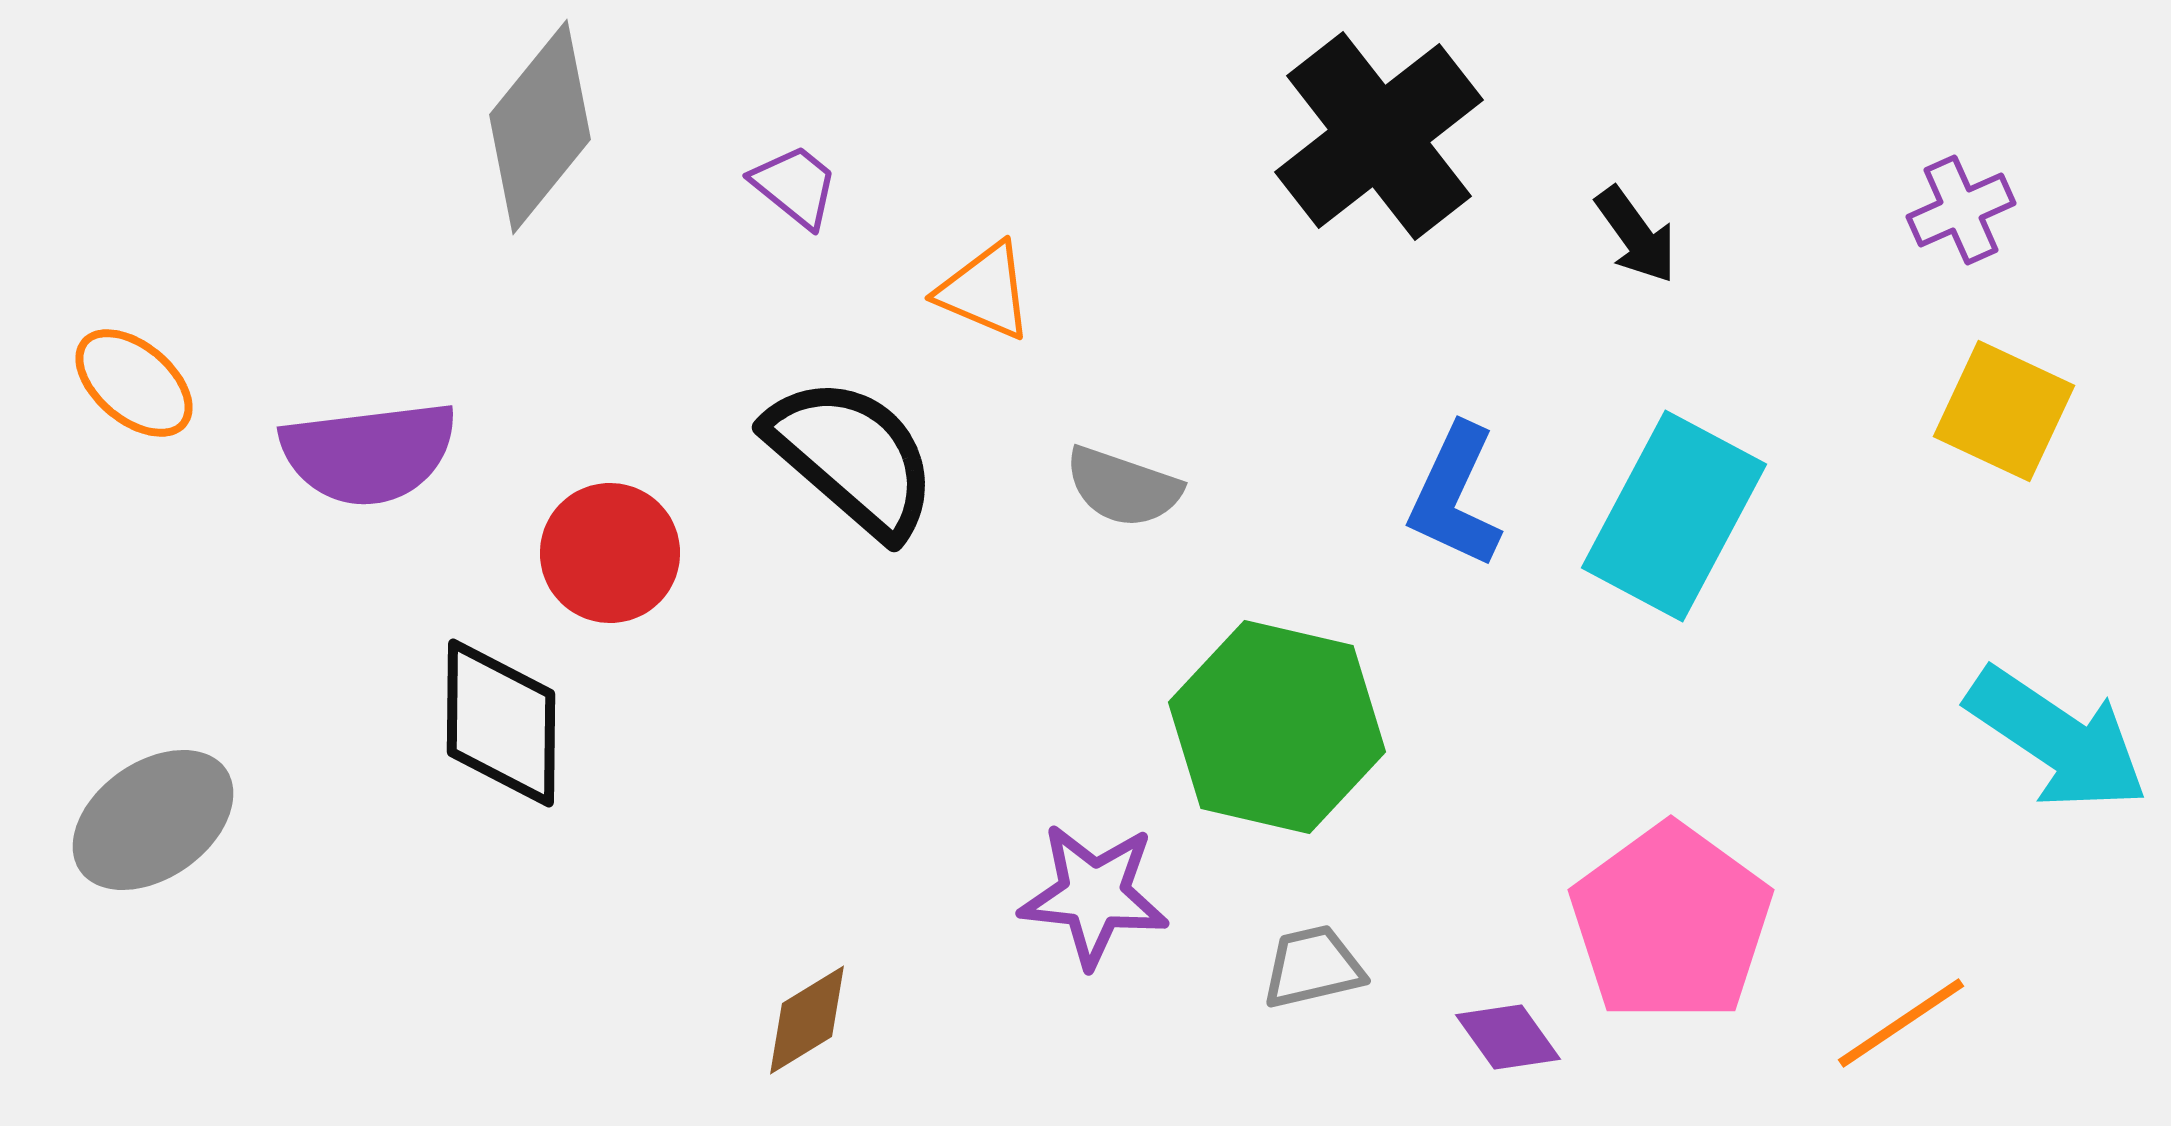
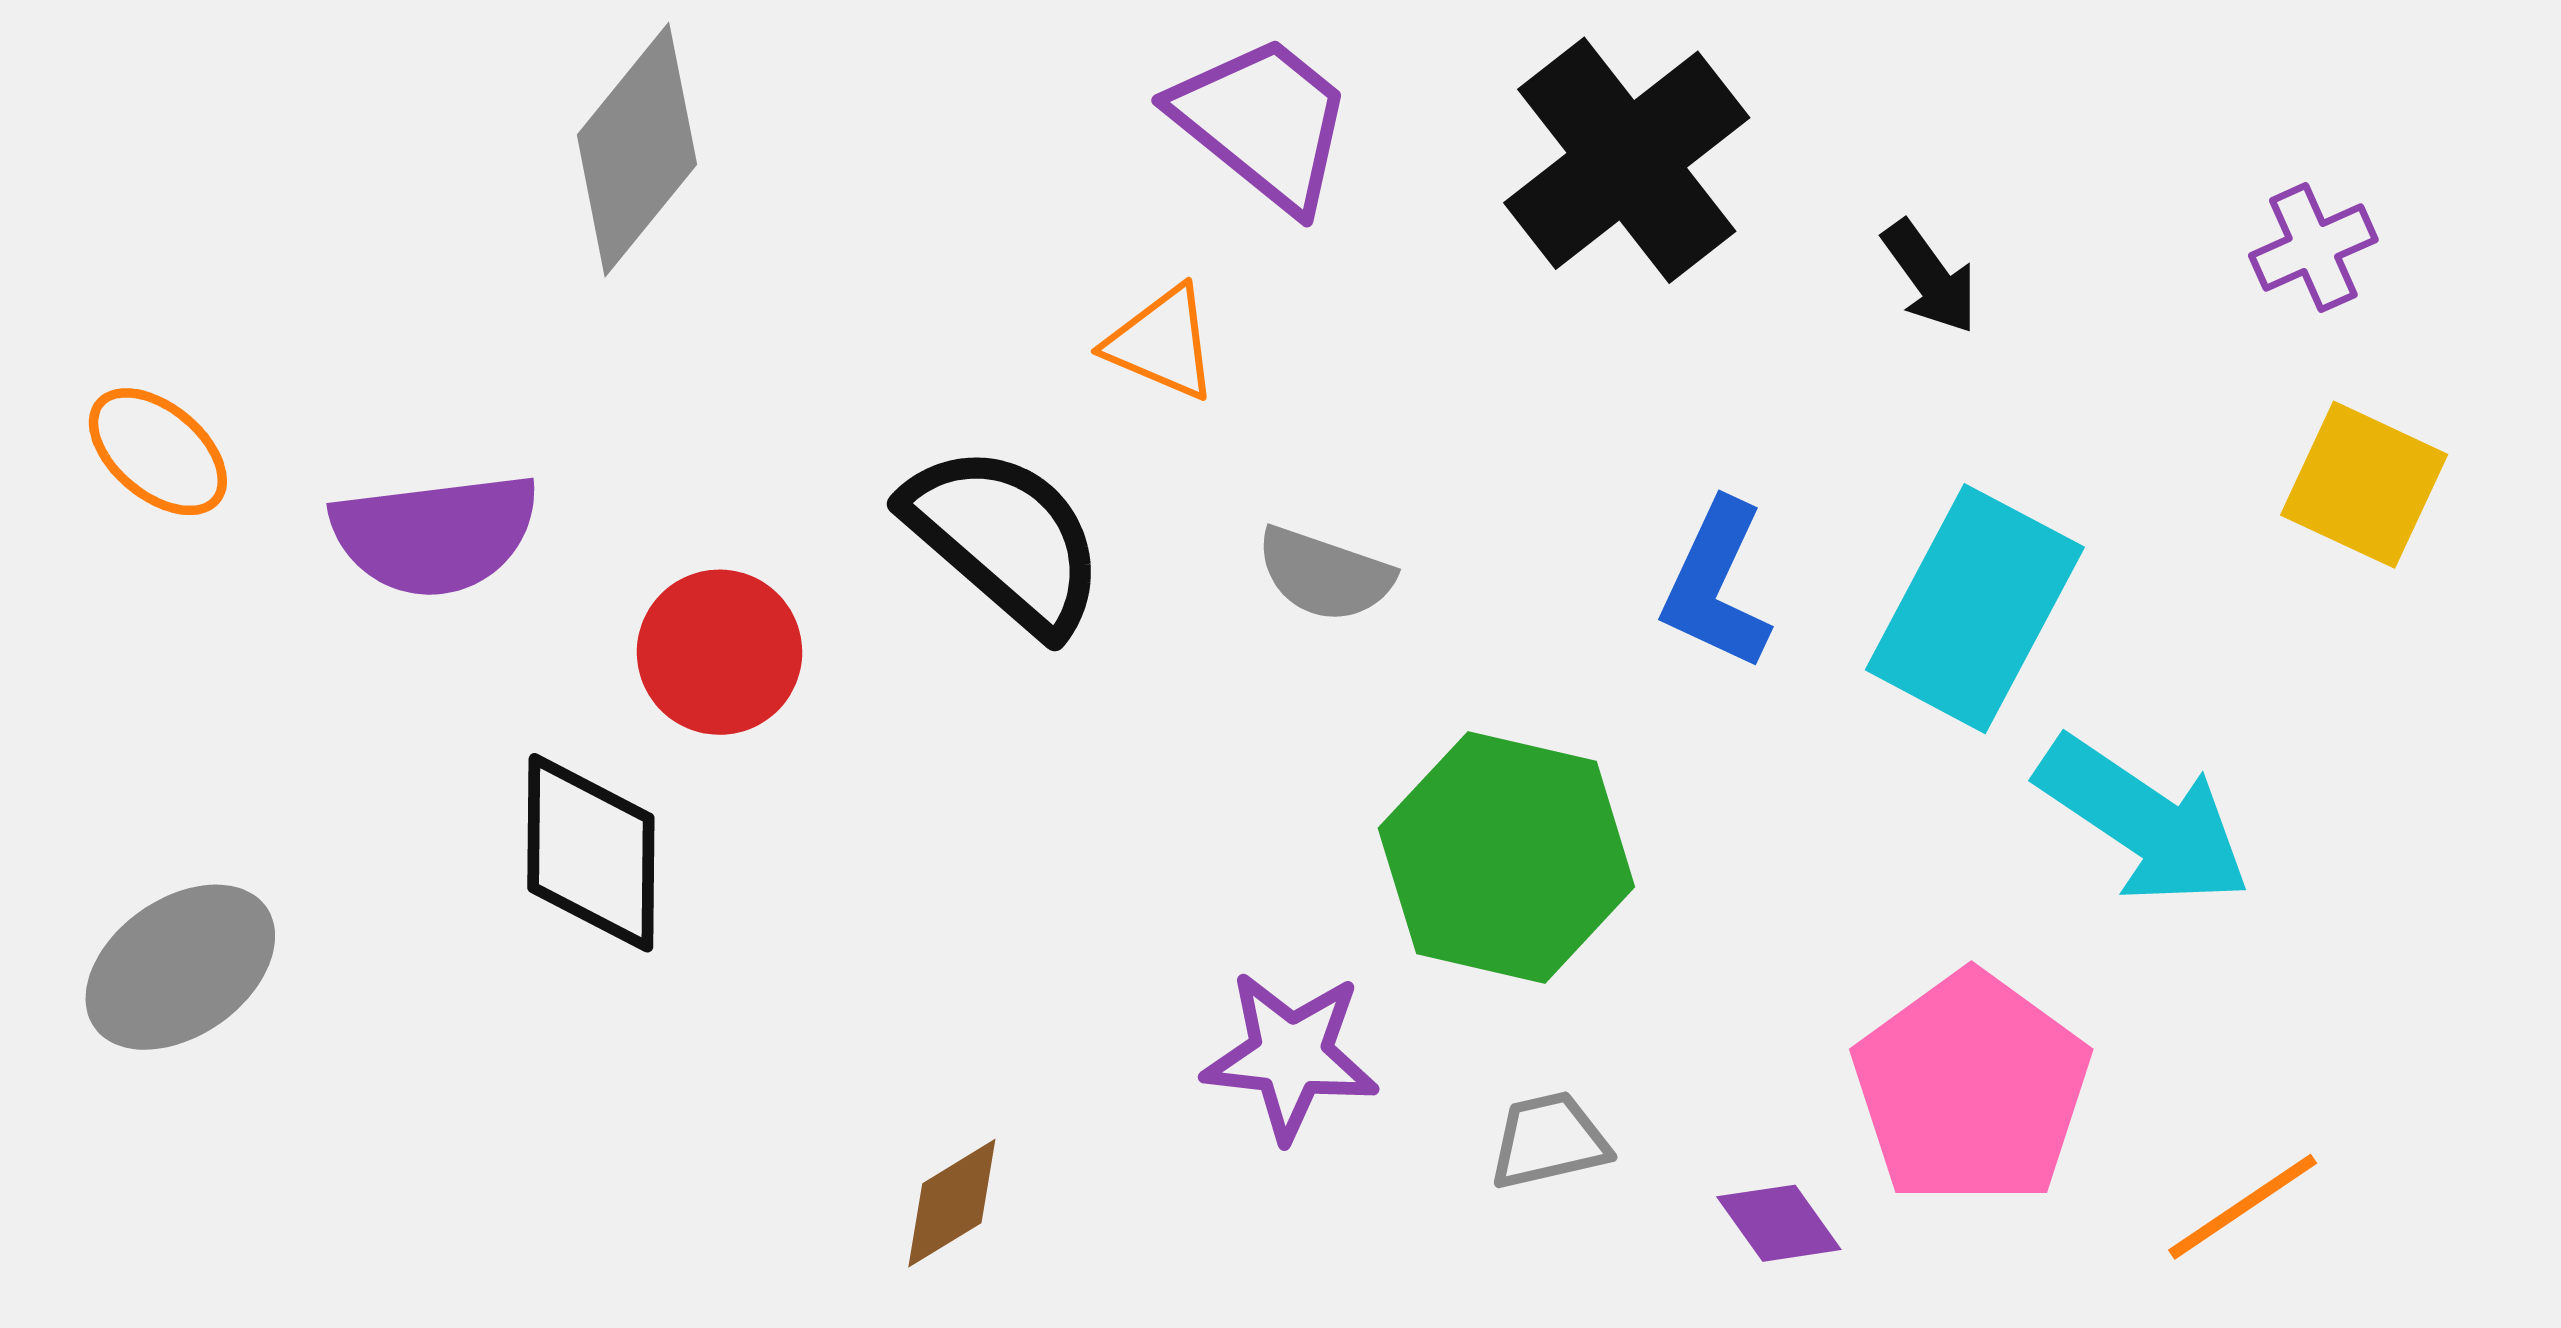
purple trapezoid: (795, 186) -> (1263, 122), moved, size x1.8
cyan arrow: (2057, 739) -> (2144, 821), moved

